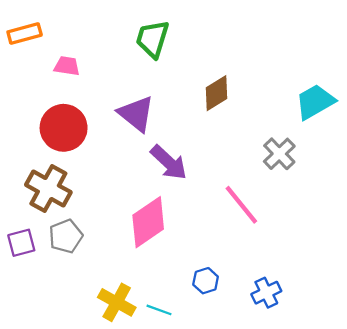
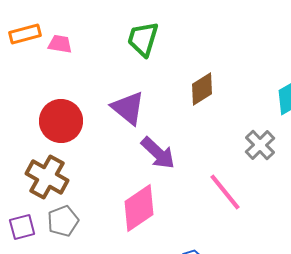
pink trapezoid: (67, 66) -> (60, 44), moved

